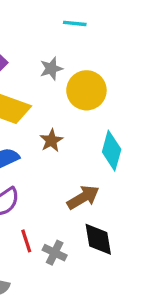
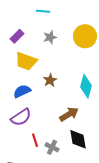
cyan line: (75, 23) -> (43, 11), moved
yellow circle: (86, 90) -> (85, 36), moved

